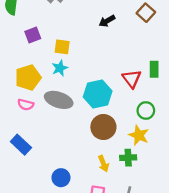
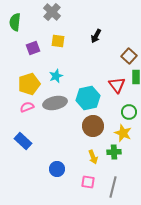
brown square: (146, 13) -> (129, 56), moved
black arrow: (107, 21) -> (96, 36), turned -32
yellow square: (62, 47) -> (58, 41), moved
gray ellipse: (59, 100) -> (55, 103), turned -30
pink semicircle: (26, 105) -> (27, 107), turned 144

